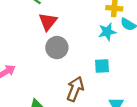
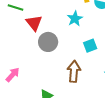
cyan star: (107, 32) -> (75, 19), moved

